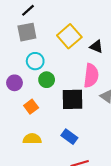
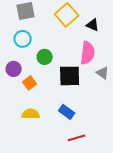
cyan circle: (35, 61) -> (23, 39), moved
purple circle: (14, 83) -> (14, 69), moved

